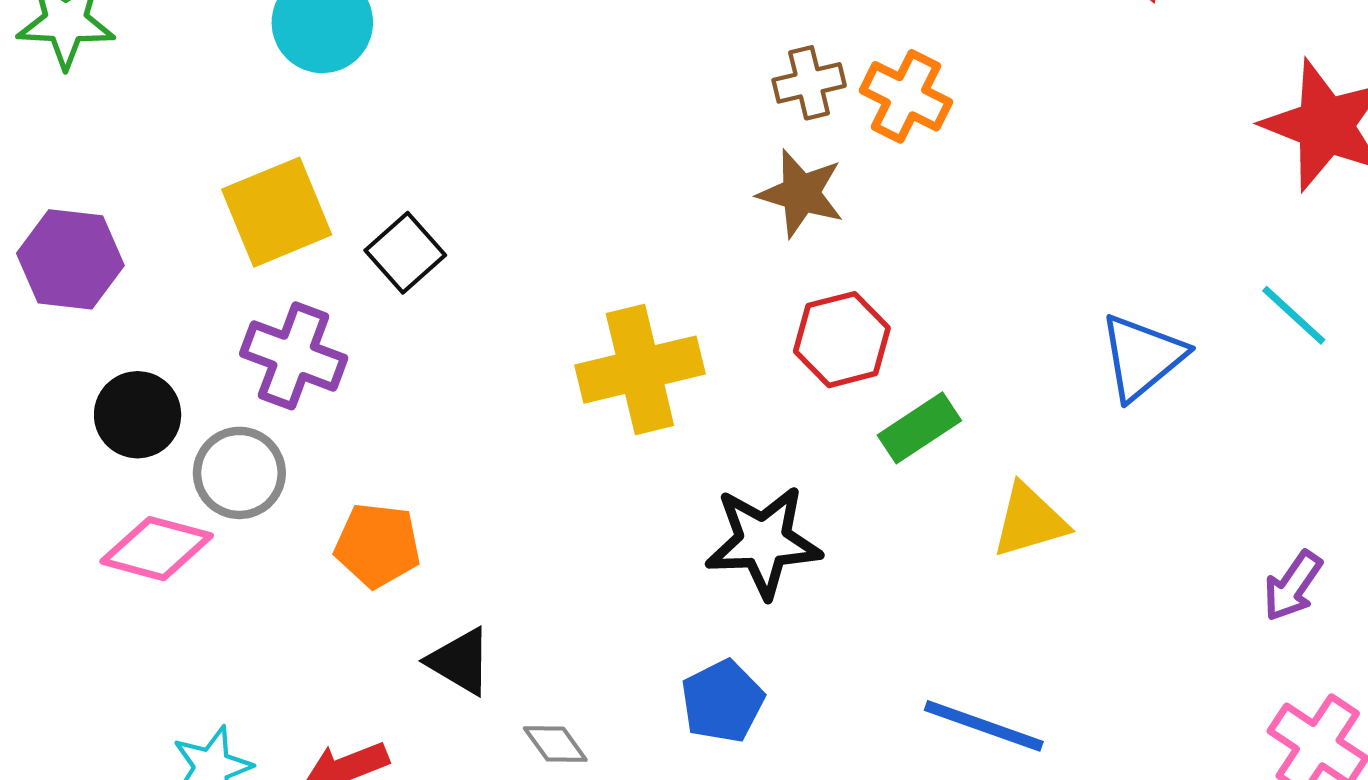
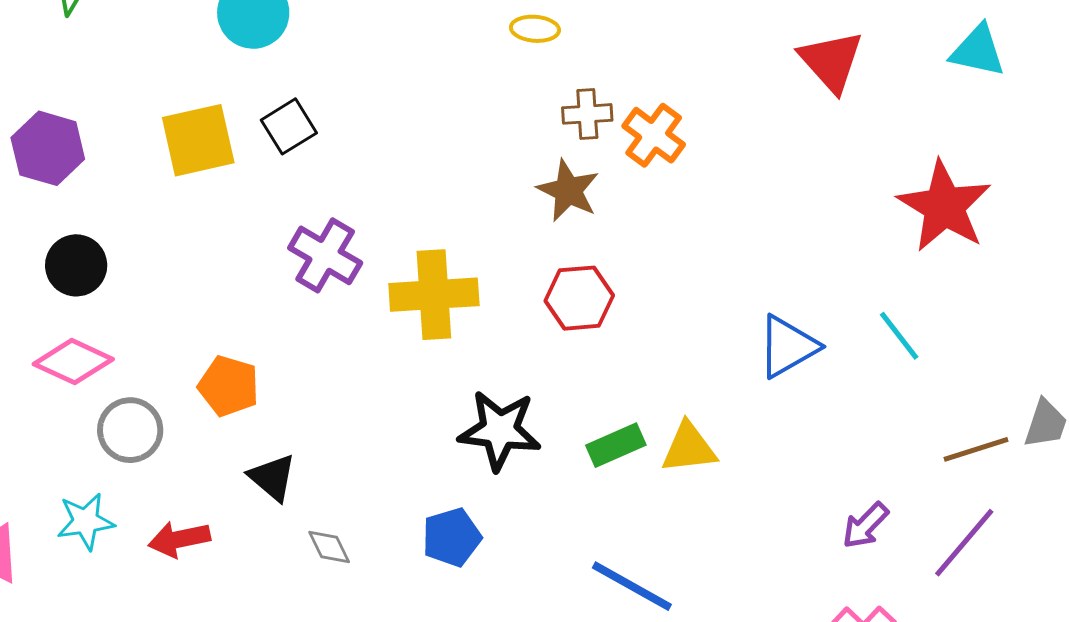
black square: (405, 253) -> (289, 126), moved
purple cross: (294, 356) -> (325, 255), moved
green rectangle: (919, 428) -> (616, 445), moved
gray circle: (239, 473) -> (130, 430), moved

